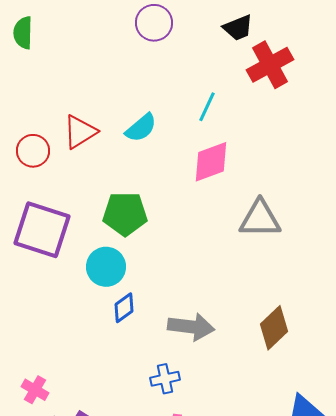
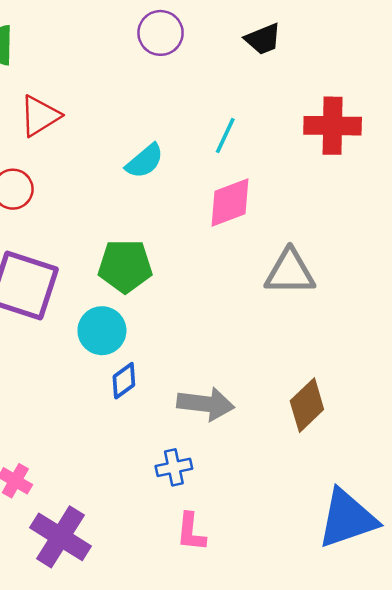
red cross: (270, 65) -> (333, 126), moved, turned 30
red triangle: (80, 132) -> (40, 116), moved

